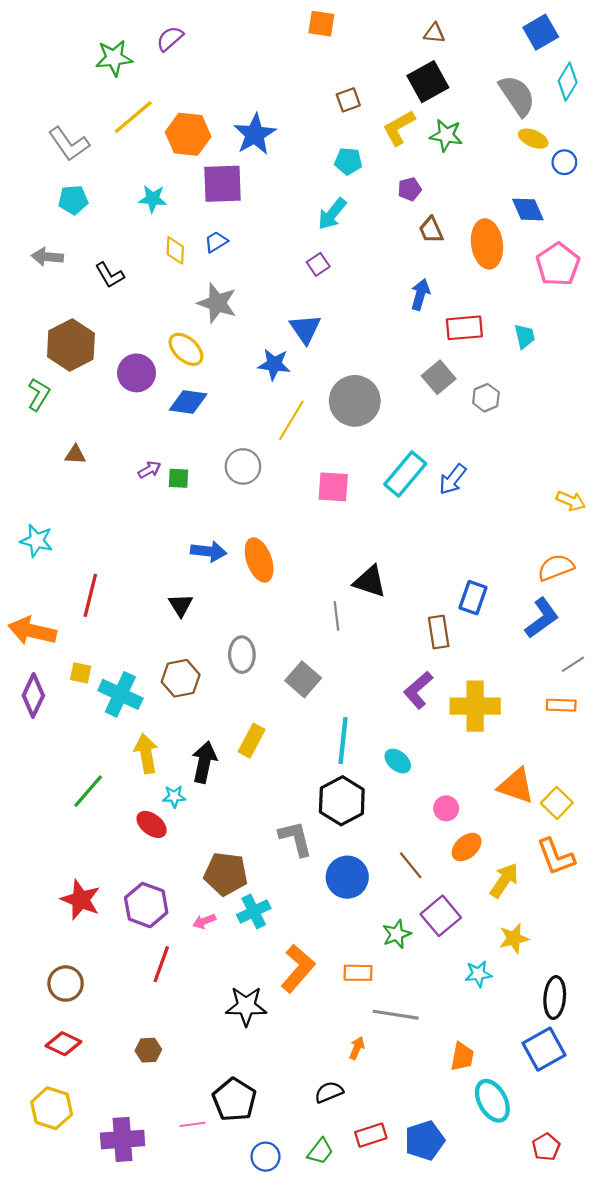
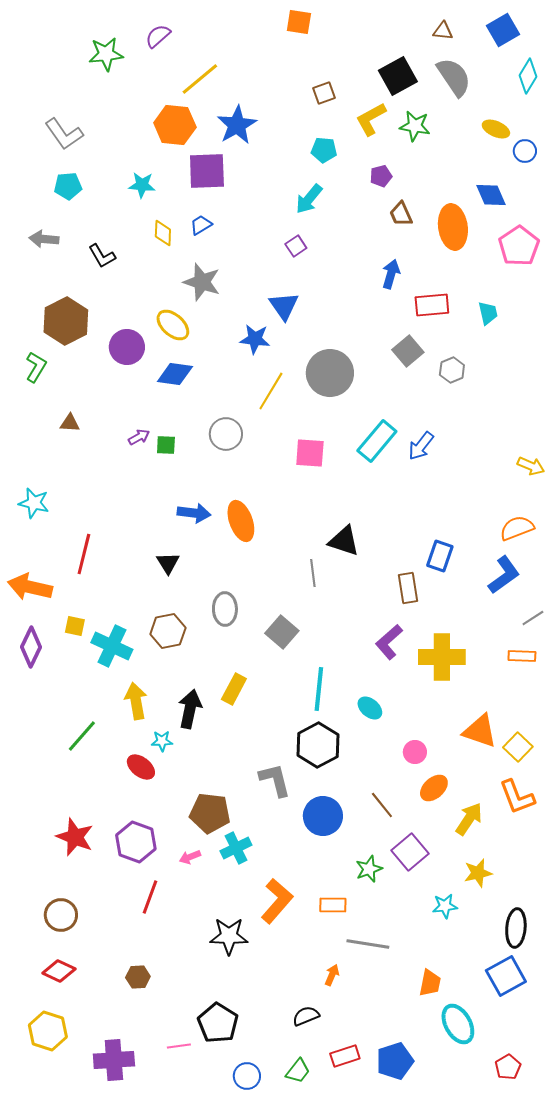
brown triangle: (434, 33) -> (443, 31), moved
gray semicircle: (517, 96) -> (454, 77), moved
yellow line: (133, 117) -> (200, 79), moved

